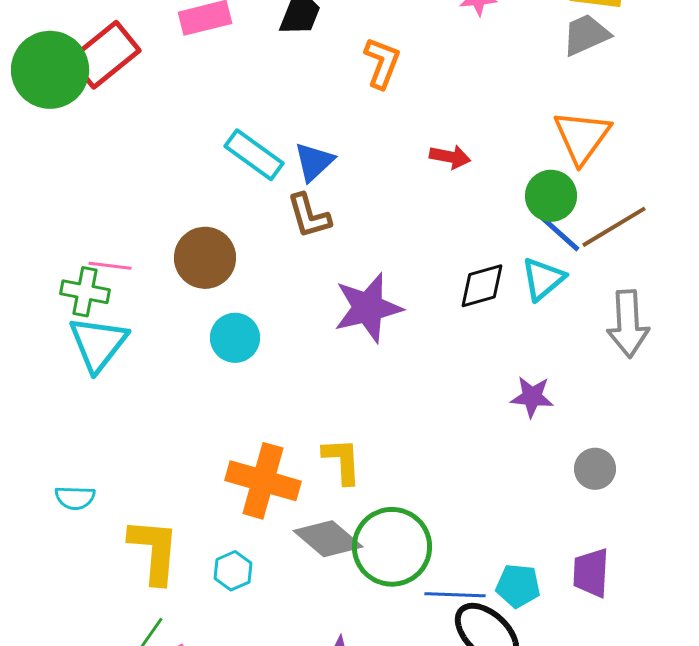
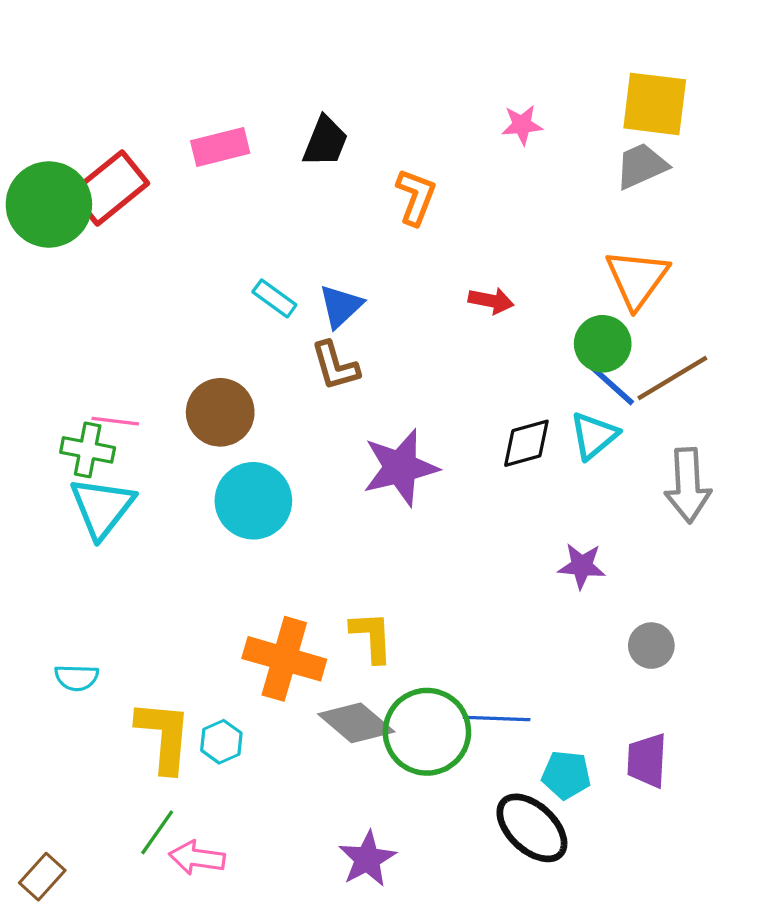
cyan rectangle: (254, 155) -> (274, 298), size x0.7
cyan circle: (235, 338) -> (253, 501), size x1.4
cyan hexagon: (233, 571) -> (221, 742), moved
blue line: (455, 595) -> (497, 719), moved

